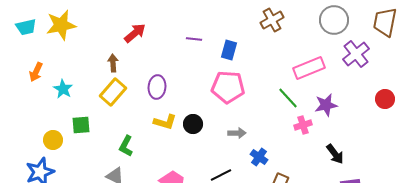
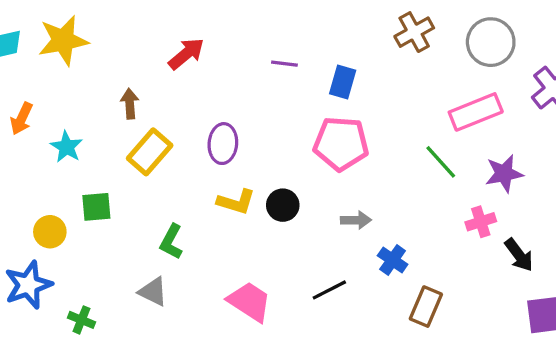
gray circle: (334, 20) -> (491, 42), moved
brown arrow: (113, 63) -> (130, 104), moved
pink cross: (303, 125) -> (481, 222), moved

